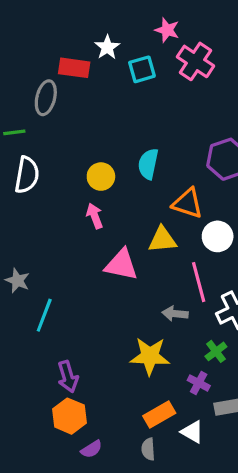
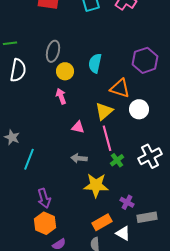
gray ellipse: (46, 98) -> (53, 51), moved
yellow triangle: (162, 240) -> (104, 111), turned -36
pink triangle: (121, 265) -> (78, 127), size x0.6
pink line: (199, 282) -> (107, 138), moved
gray arrow: (175, 314) -> (79, 158), moved
green cross: (216, 351) -> (117, 160), moved

